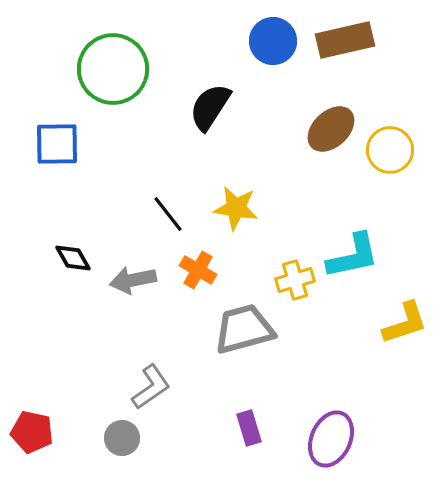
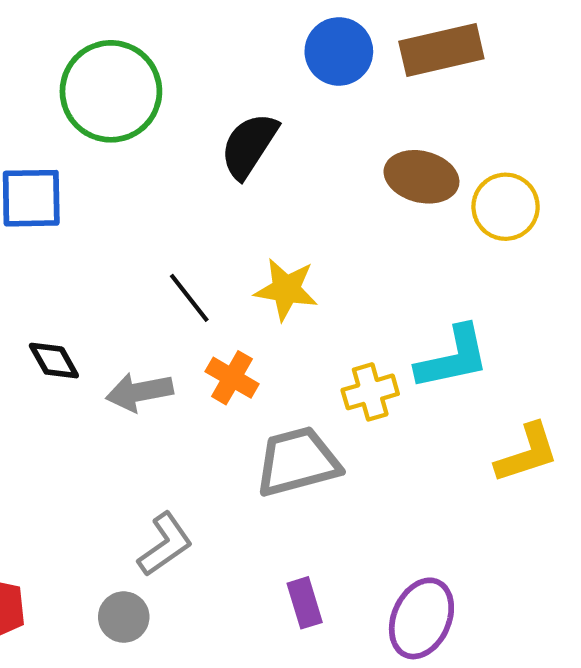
brown ellipse: (331, 129) -> (421, 177), turned 57

